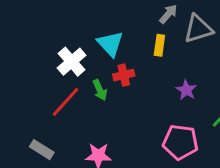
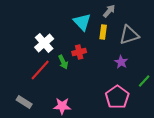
gray triangle: (198, 29) -> (129, 35), moved
cyan triangle: (110, 44) -> (82, 22), moved
pink pentagon: (180, 142) -> (117, 97), turned 30

